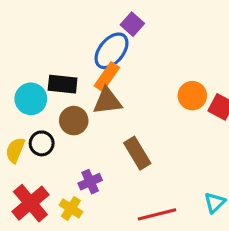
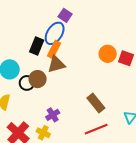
black rectangle: (63, 84) -> (37, 46), moved, turned -66
black circle: (42, 143) -> (27, 83), moved
brown rectangle: (137, 153) -> (96, 103), moved

